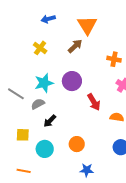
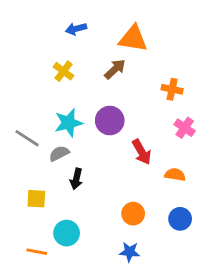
orange triangle: (87, 25) -> (133, 39), turned -50
black arrow: (50, 121) -> (76, 179), turned -32
orange circle: (77, 144) -> (133, 214), moved
cyan circle: (45, 149) -> (67, 233), moved

